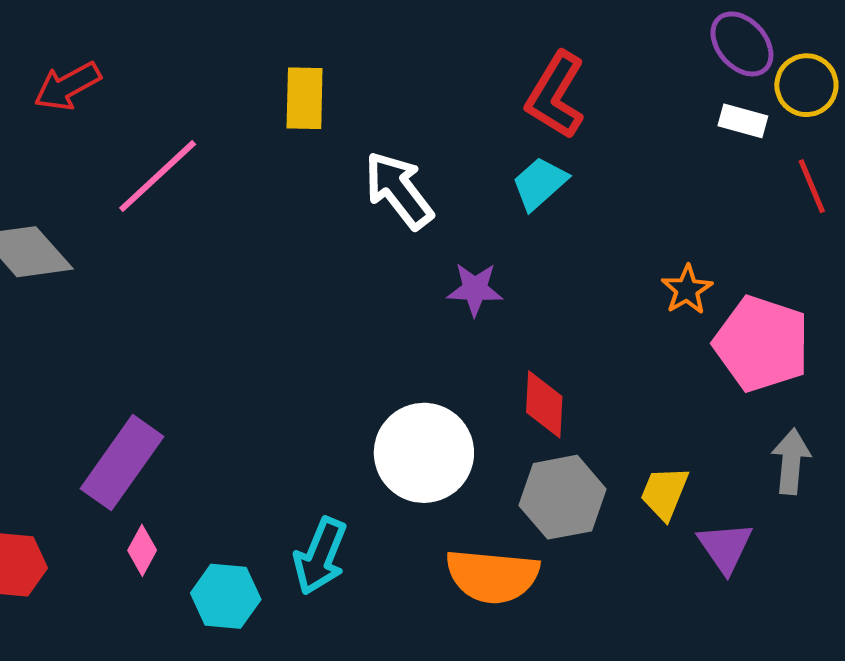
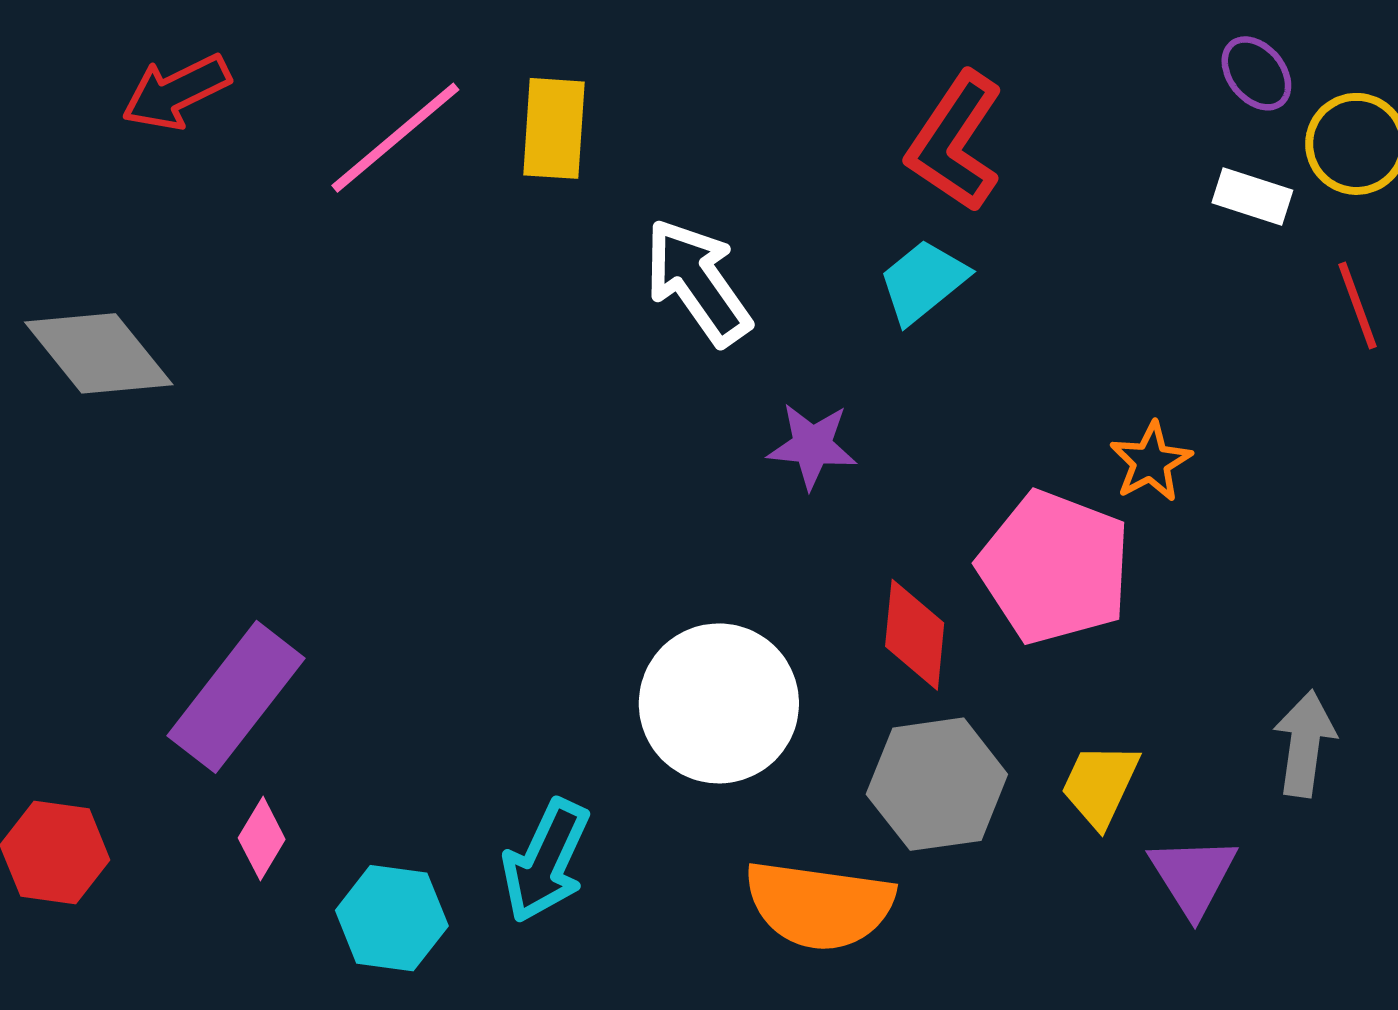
purple ellipse: (742, 44) -> (1256, 73), size x0.7
pink line: (158, 176) -> (395, 138), moved
pink pentagon: (762, 344) -> (1055, 567), moved

